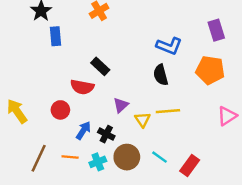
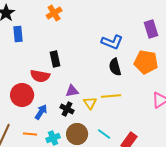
black rectangle: (100, 66) -> (55, 59), turned 35
black semicircle: (161, 75) -> (115, 67), moved
purple triangle: (121, 105) -> (72, 91), turned 32
red circle: (60, 110) -> (22, 95), size x1.5
black cross: (106, 134) -> (67, 109), moved

